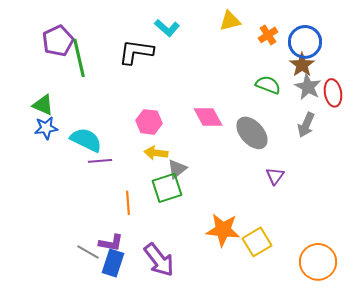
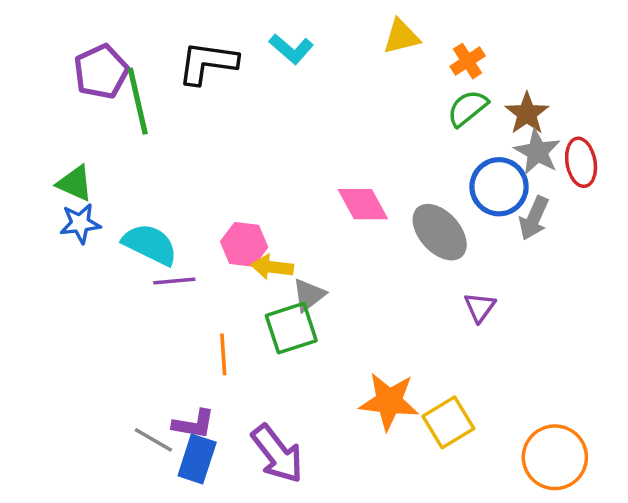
blue circle: (305, 42) -> (499, 187), moved
black L-shape: (136, 52) -> (208, 63), moved
green semicircle: (268, 85) -> (468, 108), moved, turned -60
pink hexagon: (149, 122) -> (244, 244), moved

